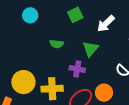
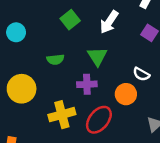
yellow circle: (23, 82) -> (22, 89), moved
orange circle: (104, 93) -> (126, 94), moved

